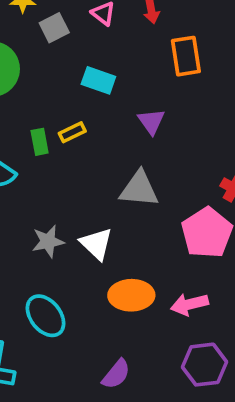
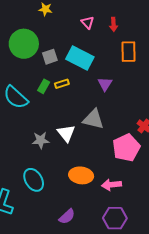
gray square: (54, 28) -> (50, 57), moved
cyan rectangle: (98, 80) -> (80, 58), size x1.5
green rectangle: (40, 142) -> (44, 86), turned 32
white triangle: (96, 244) -> (66, 133), moved

